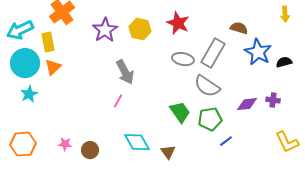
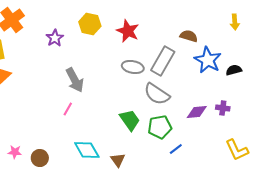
yellow hexagon: (140, 29) -> (90, 24), moved
purple star: (105, 30) -> (55, 38), size x0.7

